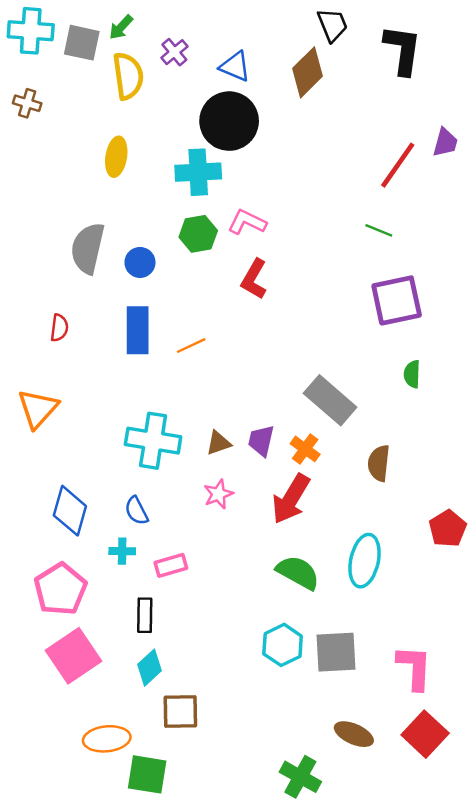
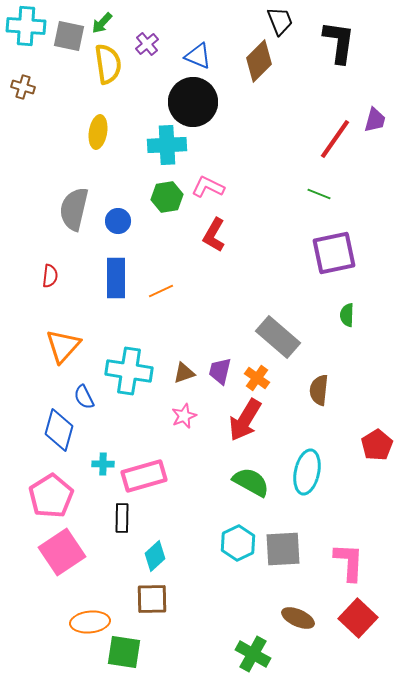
orange triangle: (38, 409) -> (63, 346), moved
blue semicircle: (136, 511) -> (84, 397), moved
pink rectangle: (171, 565) -> (144, 476), size x1.6
cyan diamond: (149, 668) -> (155, 556), moved

